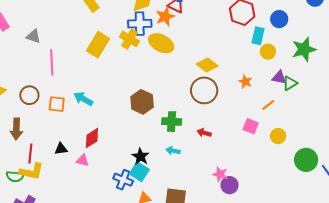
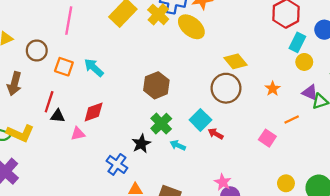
green cross: (172, 122) -> (161, 124), moved, turned 30
yellow circle: (278, 136) -> (286, 183), moved
red line: (30, 153) -> (49, 102), moved
pink triangle: (83, 160) -> (78, 134), turned -40
cyan square: (139, 172) -> (200, 120), moved

